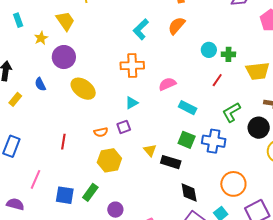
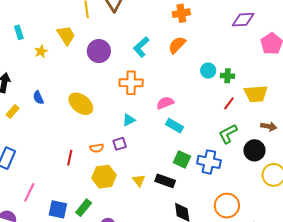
purple circle: (64, 57) -> (99, 51), moved
red line: (217, 80) -> (229, 103), moved
cyan rectangle: (188, 108) -> (174, 126), moved
red line: (63, 142) -> (70, 158), moved
yellow triangle: (150, 150) -> (139, 180), moved

